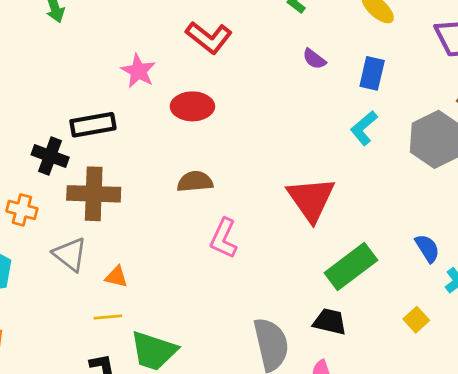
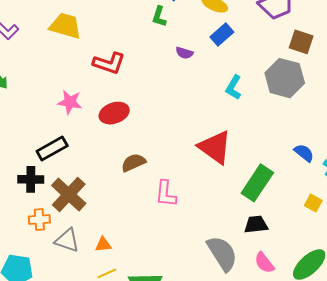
blue rectangle: (372, 73) -> (222, 35), moved, turned 55
brown cross: (94, 194) -> (69, 194), turned -30
orange cross: (22, 210) -> (39, 220), moved

